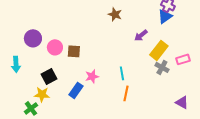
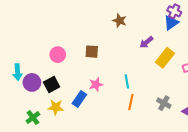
purple circle: (33, 38) -> (32, 82), moved
brown square: (74, 51) -> (92, 52), moved
gray cross: (162, 67) -> (164, 103), moved
yellow star: (42, 94) -> (56, 107), moved

